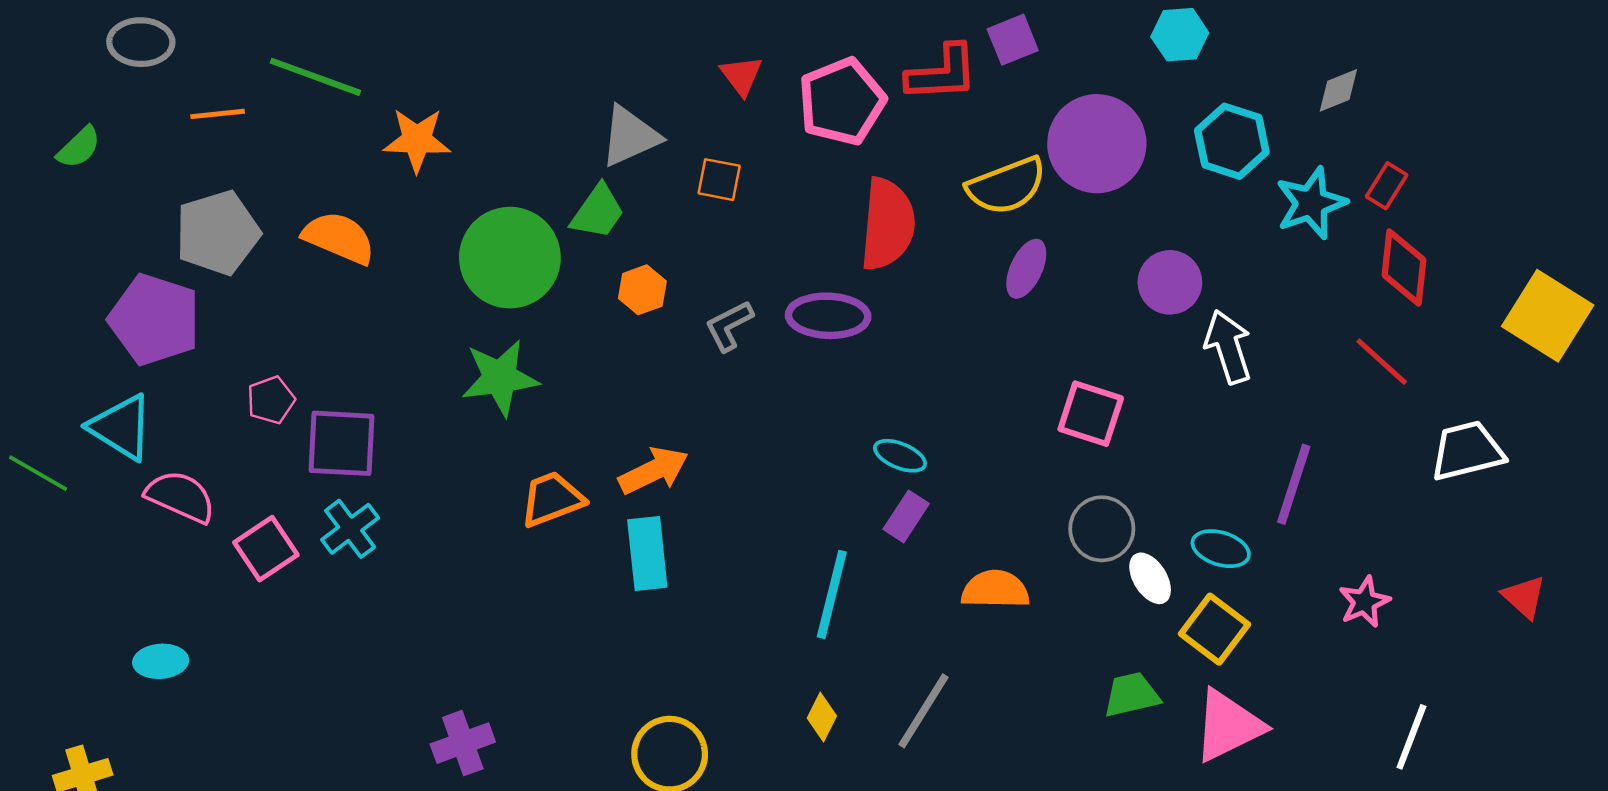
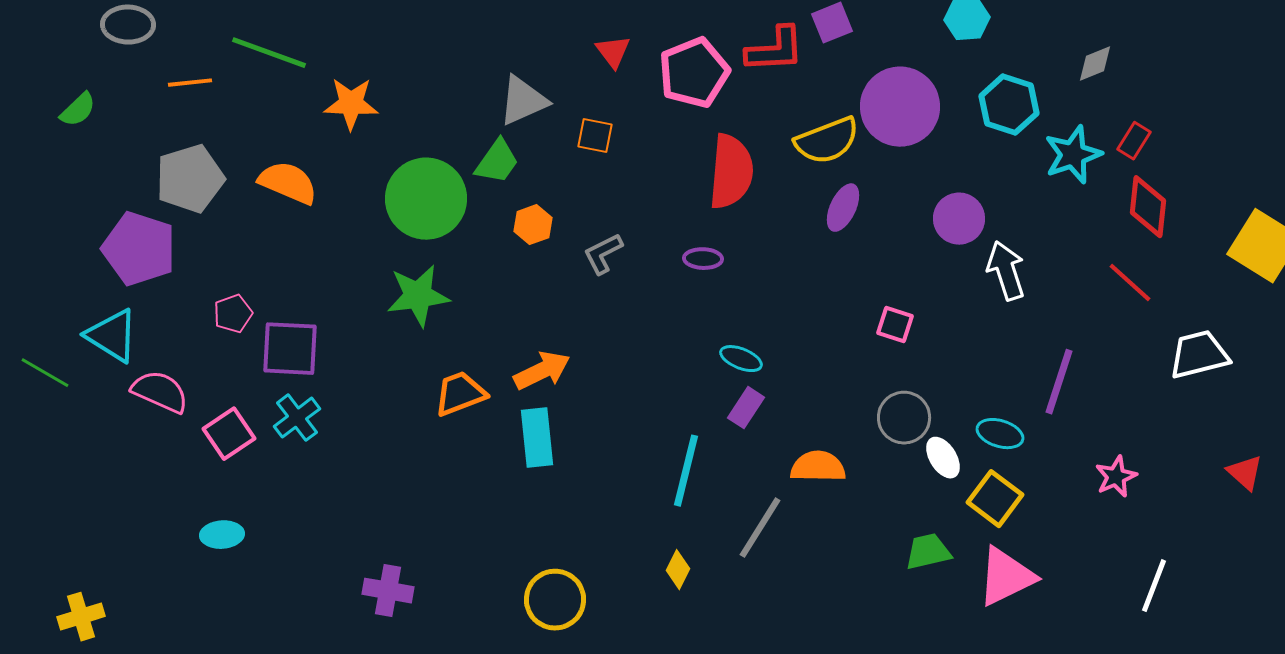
purple ellipse: (828, 316) -> (703, 259), moved, size x0.6
pink square: (1091, 414) -> (895, 325), size x0.7
cyan ellipse: (161, 661) -> (222, 535), moved
gray line: (923, 711) -> (760, 528), moved
purple cross: (463, 743) -> (388, 591), turned 30

